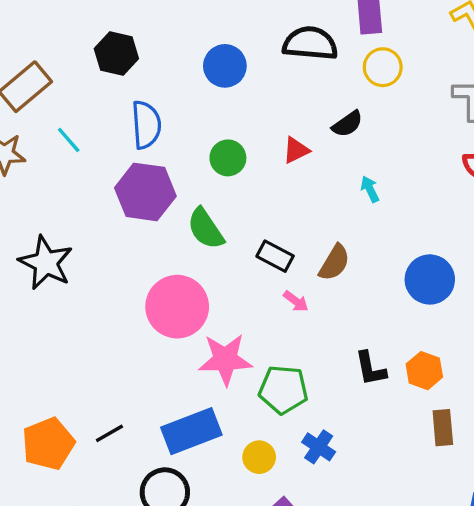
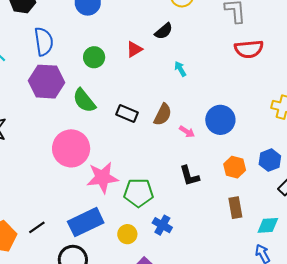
pink arrow: (296, 301) -> (187, 132), moved
orange hexagon: (424, 371) -> (235, 167), moved

